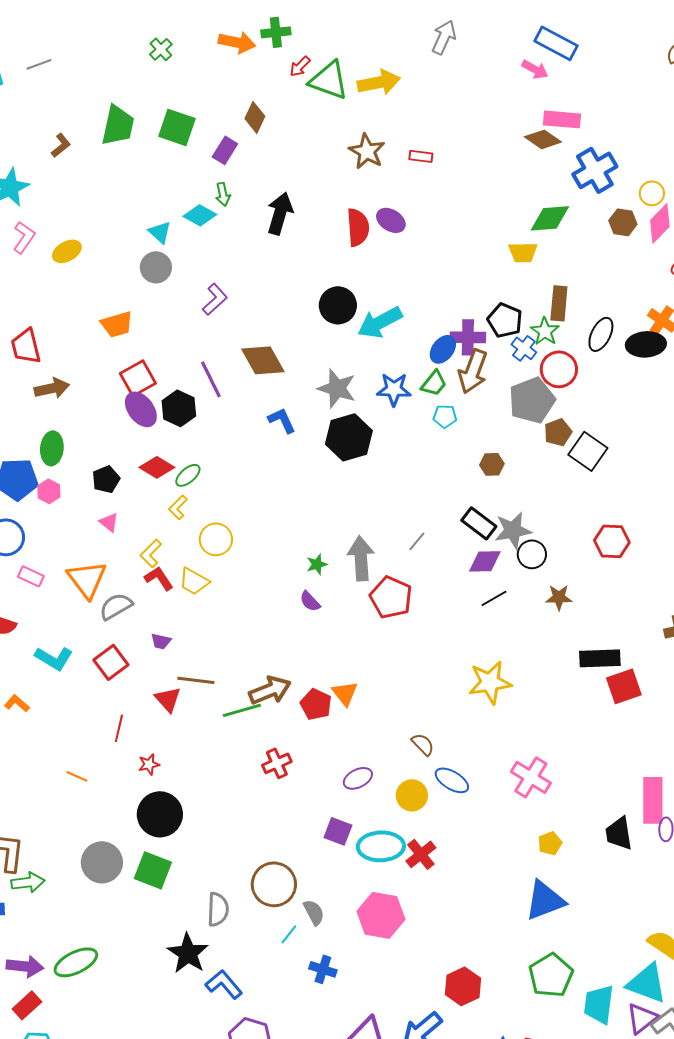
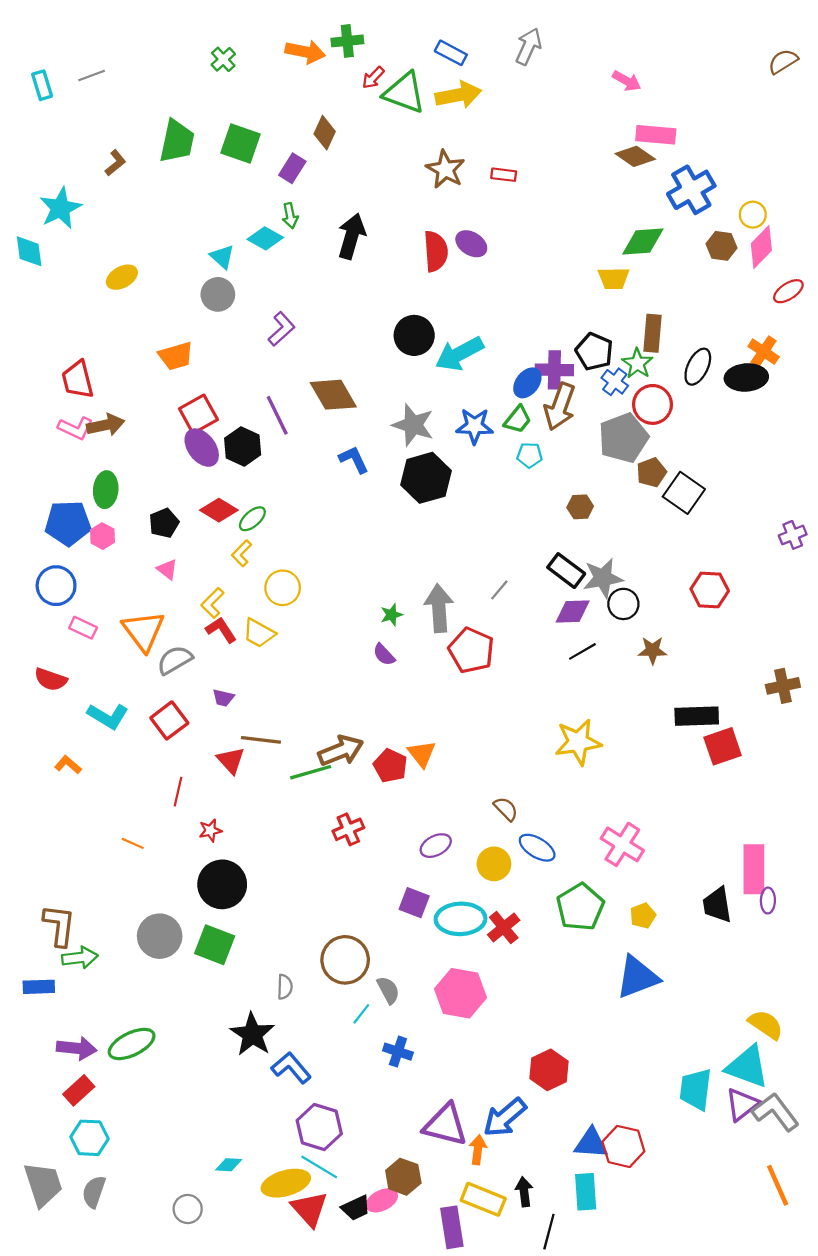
blue rectangle: (556, 43) -> (451, 53), moved, size x0.7
pink L-shape: (24, 237) -> (75, 428), moved, turned 80
gray semicircle: (218, 909) -> (285, 987), size x0.7
green pentagon: (551, 975) -> (580, 907), moved

